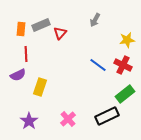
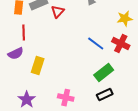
green rectangle: (125, 94) -> (104, 73), moved
black rectangle: (107, 116) -> (105, 95), size x0.7
pink cross: (68, 119) -> (66, 98), turned -35

